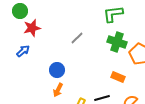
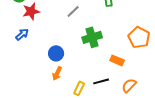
gray line: (77, 38) -> (73, 11), moved
green cross: (117, 42) -> (92, 37), moved, turned -36

